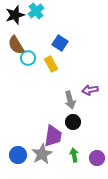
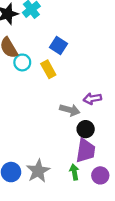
gray arrow: (70, 100) -> (70, 110), turned -60
black circle: (73, 122) -> (86, 129), moved
purple trapezoid: (53, 136) -> (86, 151), moved

